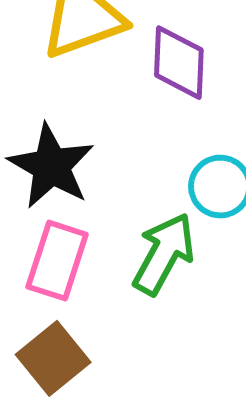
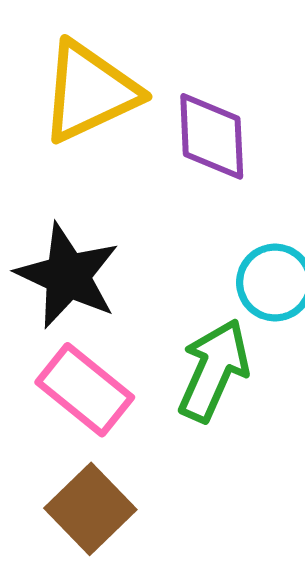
pink rectangle: (57, 261) -> (85, 390), turned -64

